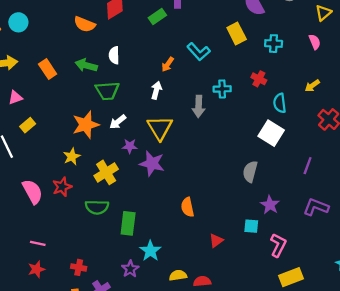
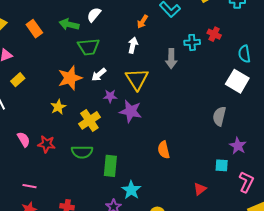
white semicircle: (114, 55) -> (94, 15), turned 42
red cross: (259, 79) -> (214, 34), moved
red star: (62, 187) -> (47, 144), moved, turned 30
pink semicircle: (32, 192) -> (24, 139), size x0.7
red triangle: (216, 241) -> (200, 189), moved

